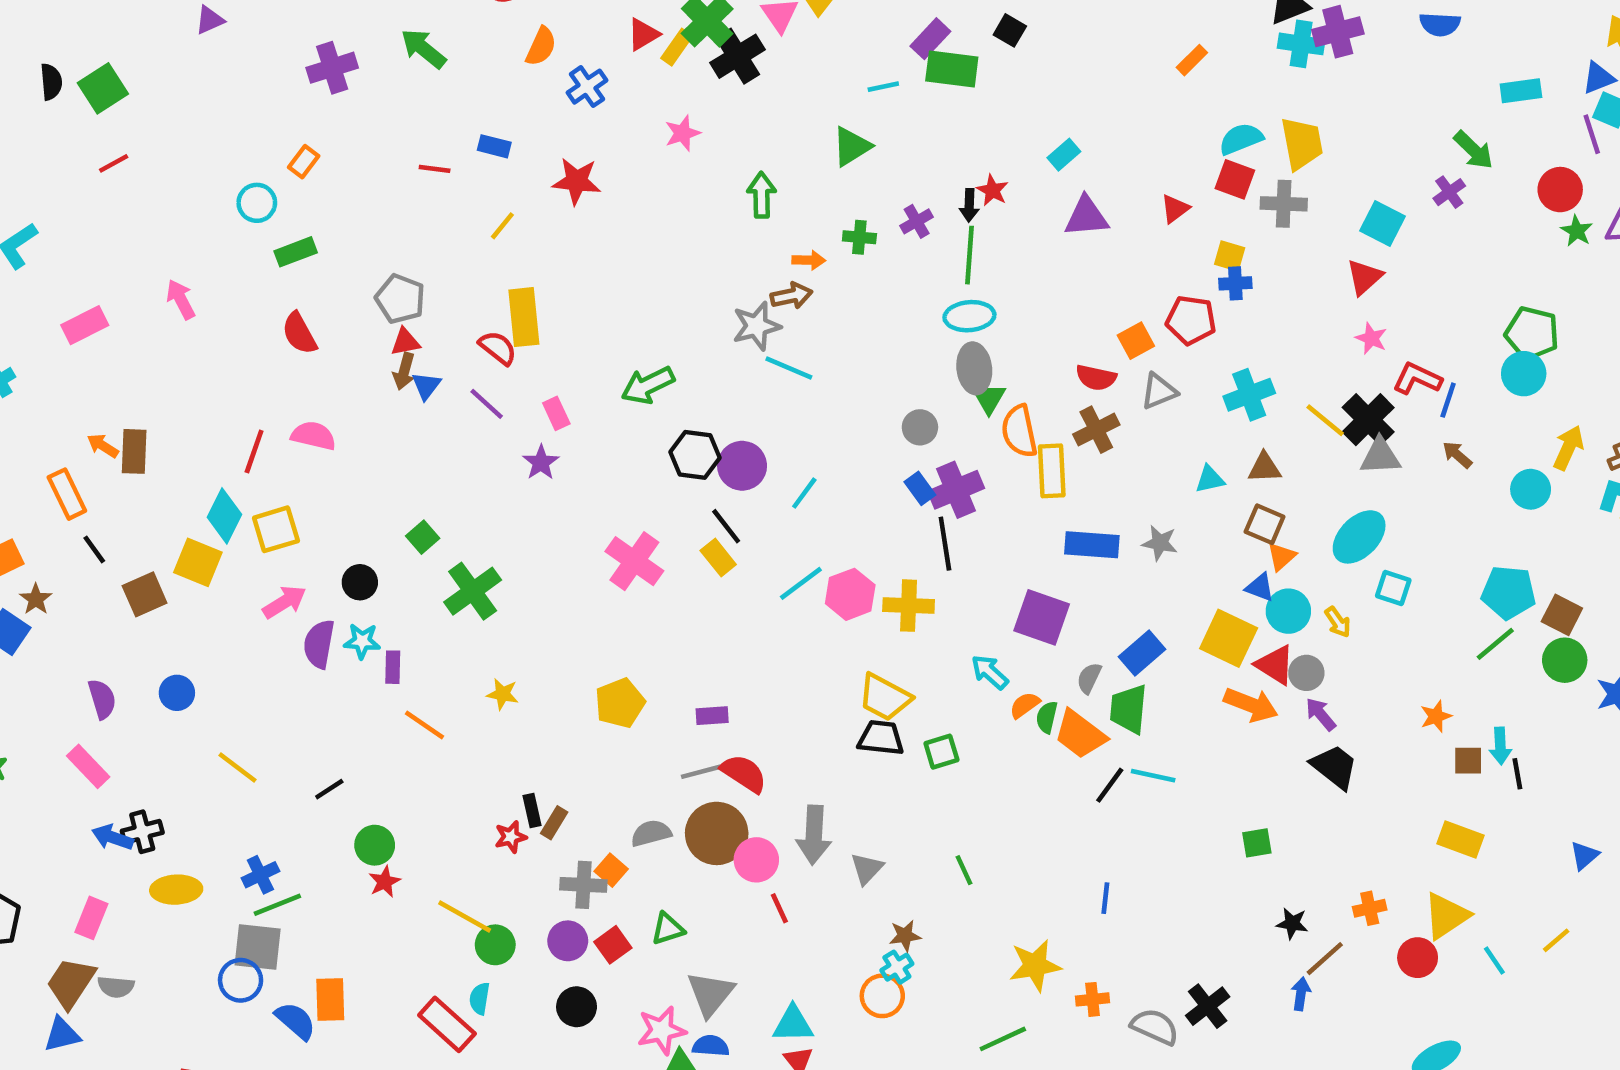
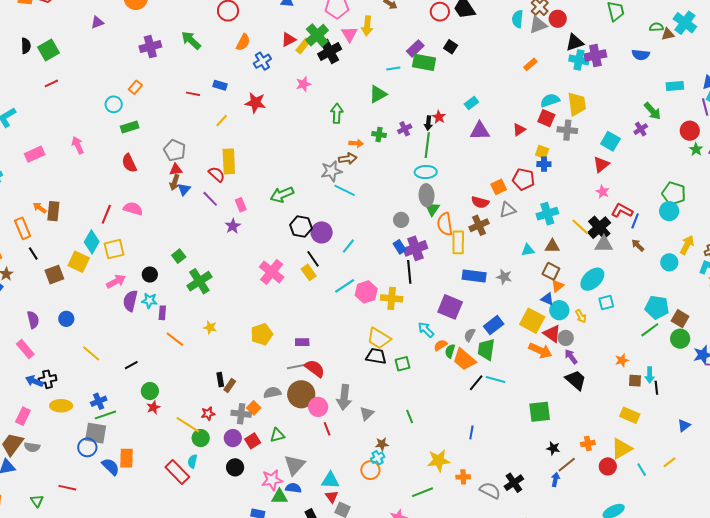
cyan square: (1393, 588) -> (606, 303), turned -35
red star: (511, 837) -> (208, 414), moved
green square: (1257, 843) -> (540, 412), size x1.6

